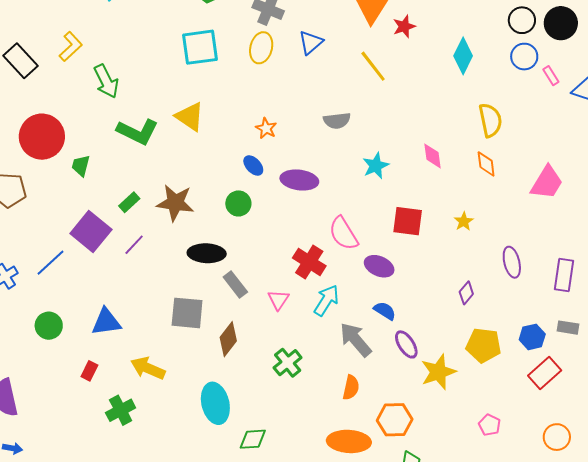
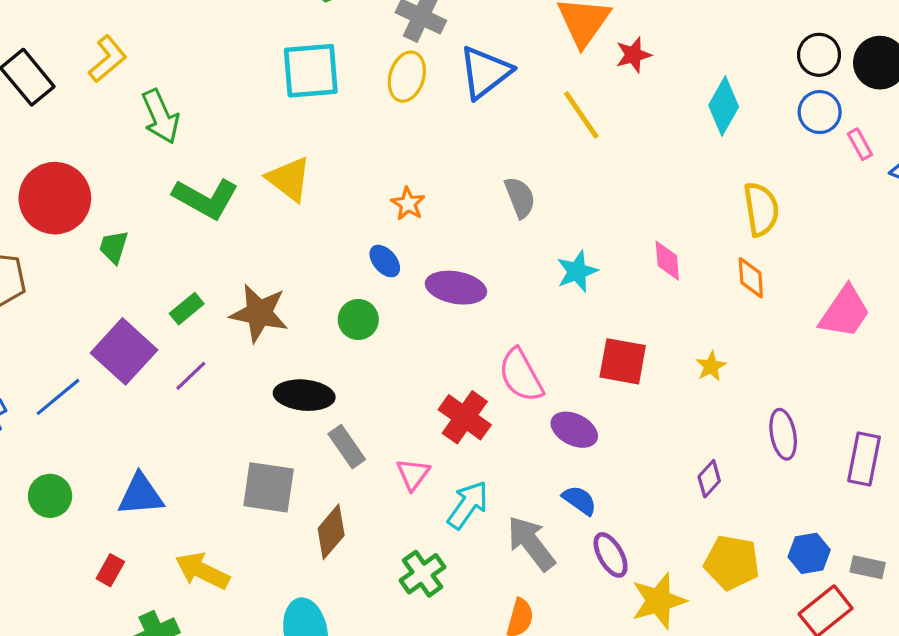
blue triangle: (311, 42) -> (485, 72), size x1.4
gray semicircle: (337, 121) -> (520, 197), turned -108
cyan arrow: (326, 300) -> (468, 505), moved
gray rectangle: (568, 328) -> (868, 567), moved

